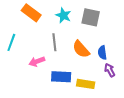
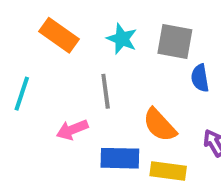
orange semicircle: (81, 49) -> (160, 125), moved
blue semicircle: (102, 53) -> (200, 78), moved

